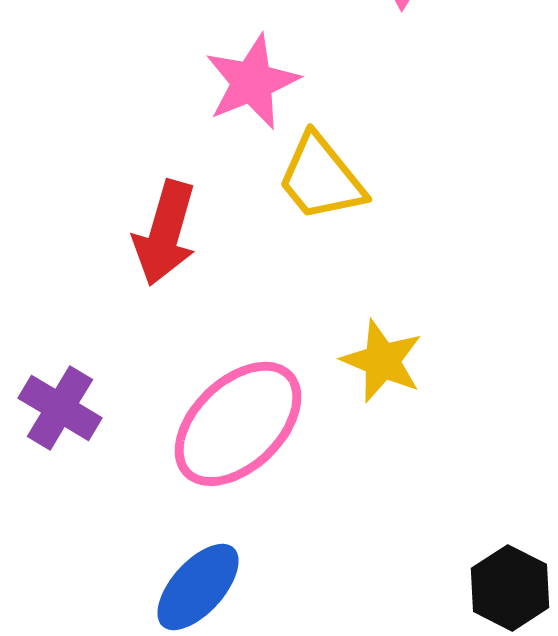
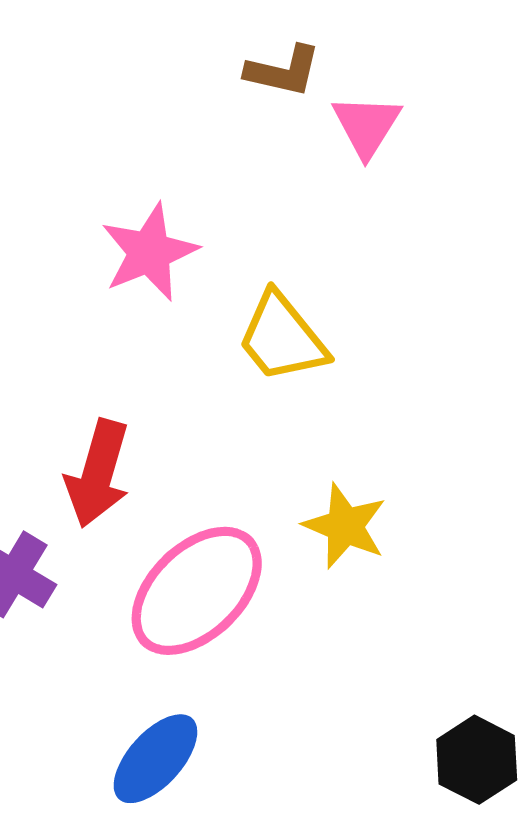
pink star: (252, 82) -> (149, 252), moved
red arrow: (165, 233) -> (98, 474), moved

